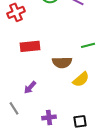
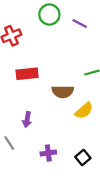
purple arrow: (30, 87) -> (27, 120), turned -32
black square: (80, 121) -> (83, 157), turned -32

